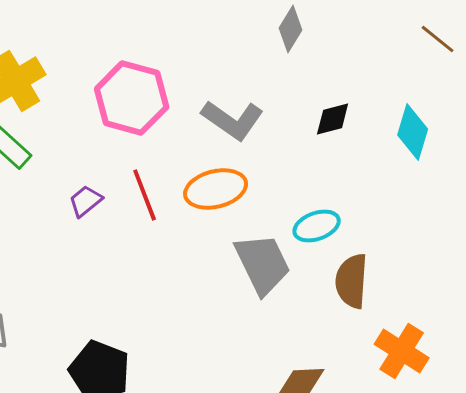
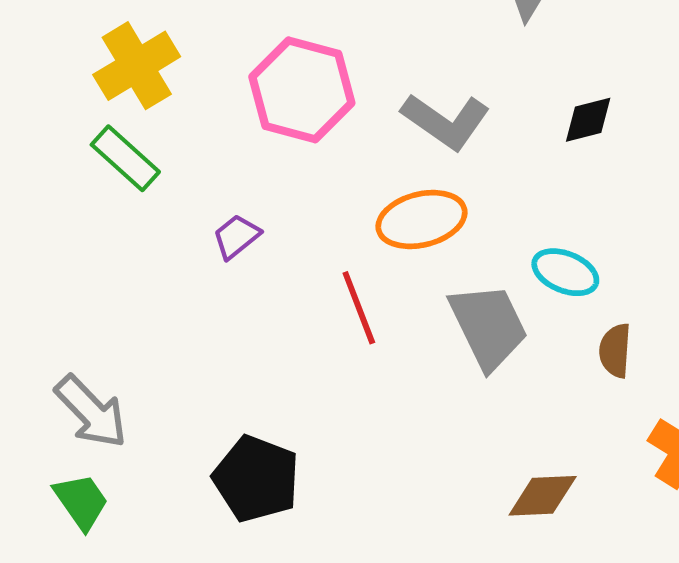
red line: (145, 195) -> (359, 308), moved
cyan ellipse: (317, 226) -> (565, 272), turned 42
brown semicircle: (352, 281) -> (615, 350), size x0.7

